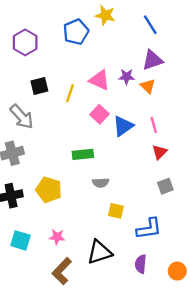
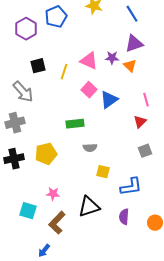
blue pentagon: (76, 32) -> (56, 17), moved
pink line: (154, 125) -> (146, 100), moved
yellow pentagon: (49, 190) -> (46, 154), turned -30
cyan square: (20, 240) -> (28, 211), moved

